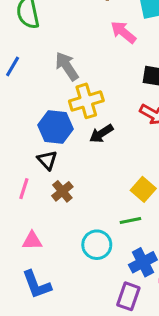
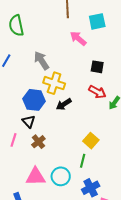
yellow cross: (86, 101) -> (54, 83), turned 35
green line: (130, 221) -> (83, 161), turned -64
pink triangle: (32, 241) -> (36, 177), moved, size x1.5

